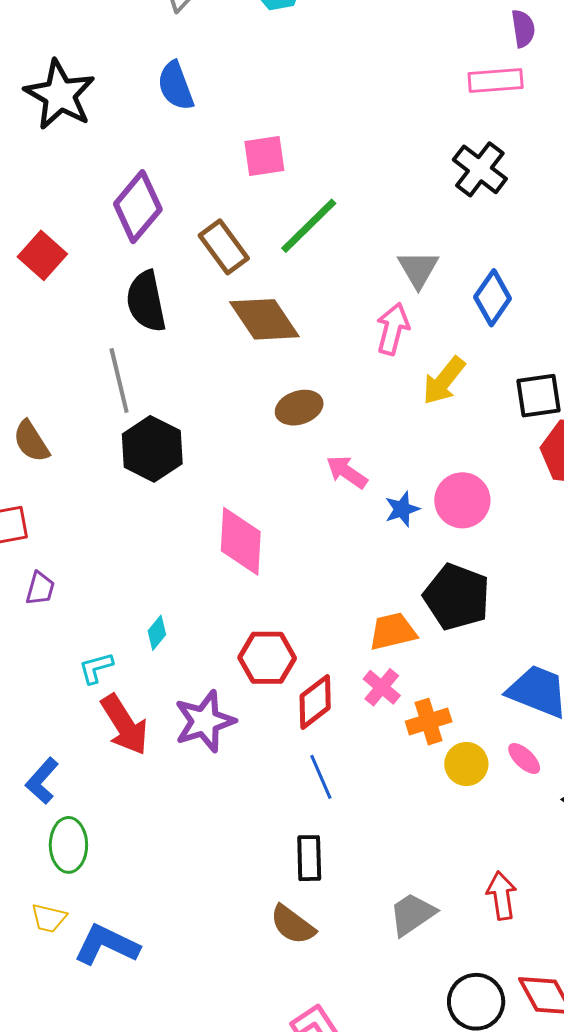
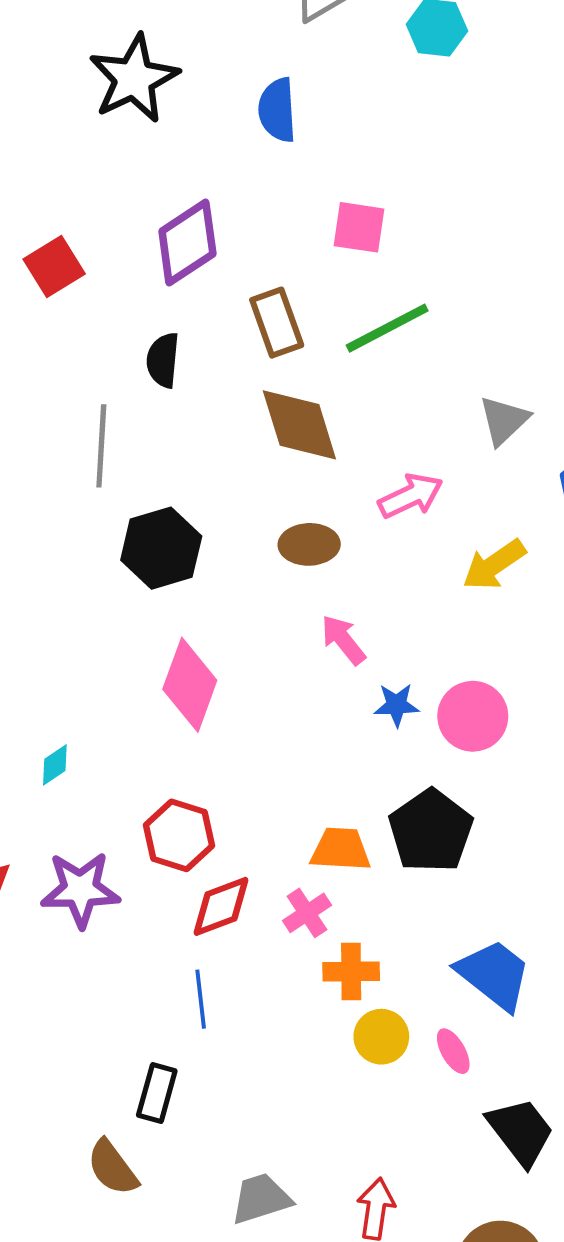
black semicircle: (146, 301) -> (163, 360), size x0.7
pink arrow: (393, 329) -> (411, 496), moved, turned 33
black hexagon: (152, 449) -> (161, 548), moved

